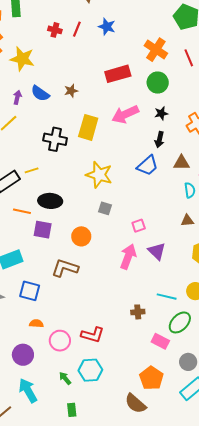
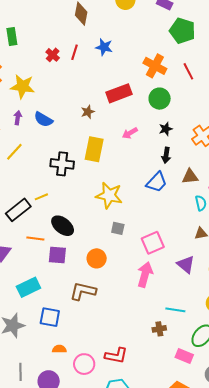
red cross: (55, 30) -> (53, 55), turned 32
brown star: (71, 91) -> (88, 112), moved
purple arrow: (17, 97) -> (18, 118), moved
pink arrow: (125, 114) -> (130, 133), size x0.6
black ellipse: (50, 201) -> (63, 226), turned 40
pink square: (139, 226) -> (153, 243), size x1.6
purple triangle: (157, 251) -> (186, 264), moved
cyan line: (167, 297) -> (175, 310), moved

